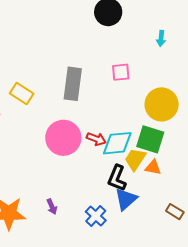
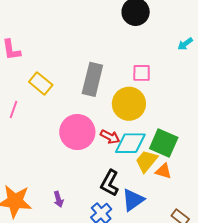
cyan arrow: (161, 38) -> (185, 44), turned 42
yellow circle: (162, 104) -> (129, 104), moved
black L-shape: (117, 178) -> (110, 183), moved

